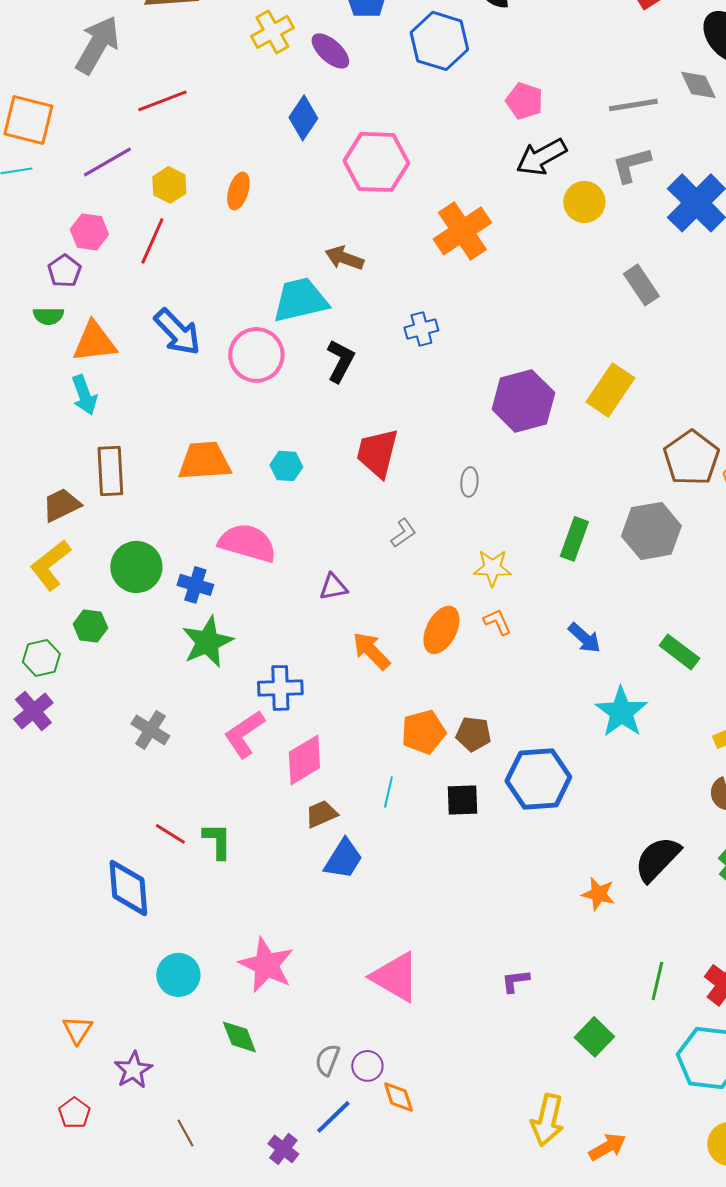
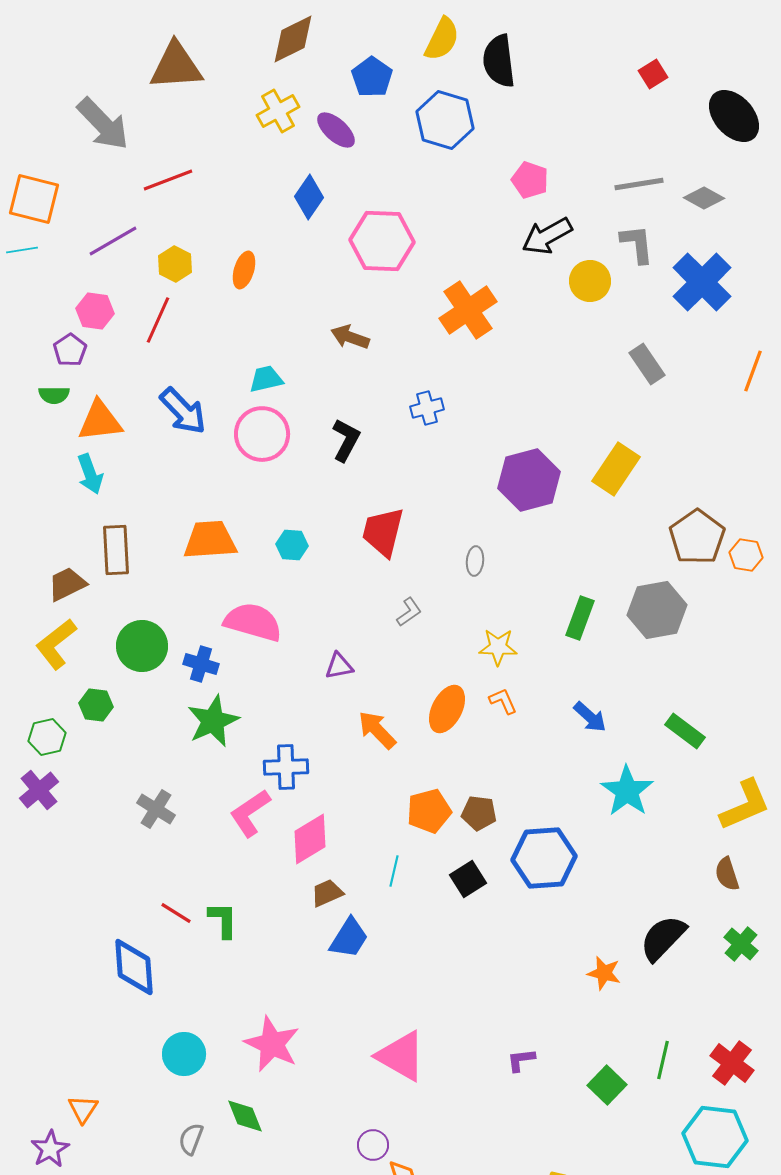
gray arrow: (97, 45) -> (103, 124), turned 106
gray diamond: (698, 85) -> (704, 198), moved, turned -36
gray L-shape: (631, 165) -> (637, 244), turned 99
cyan trapezoid: (300, 300) -> (266, 379), moved, size x0.6
black square: (462, 800) -> (468, 879), turned -30
green square: (594, 1037) -> (607, 1085), moved
gray semicircle: (327, 1060) -> (191, 1139), moved
purple star: (133, 1070) -> (50, 1149), moved

